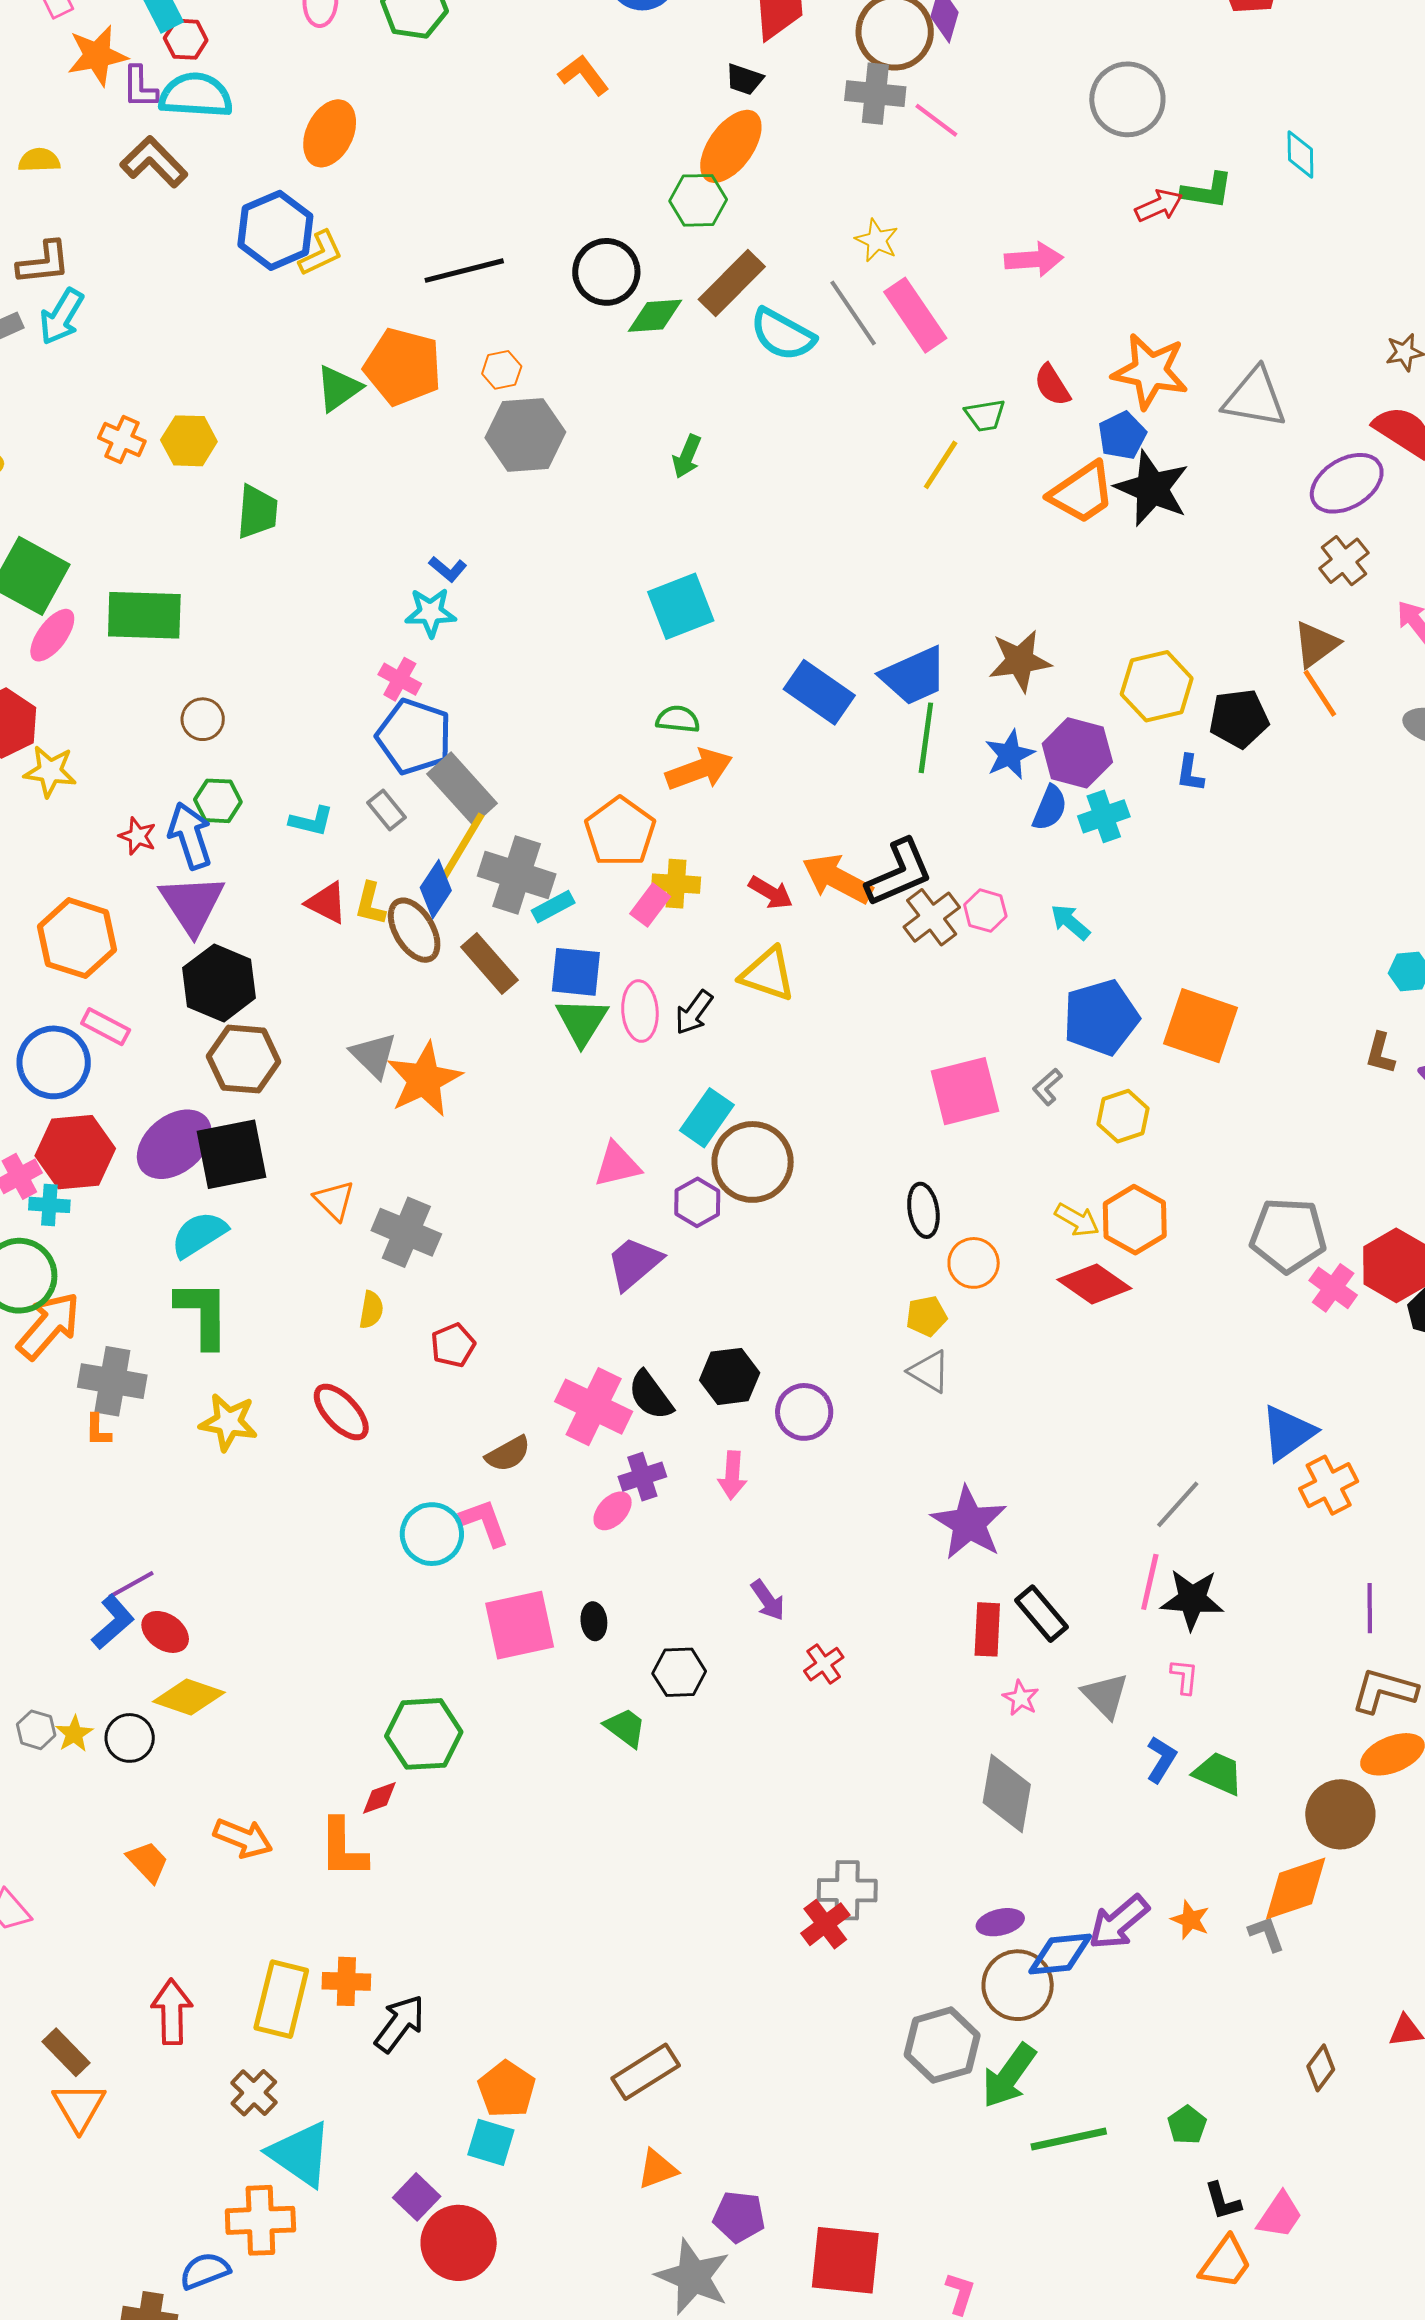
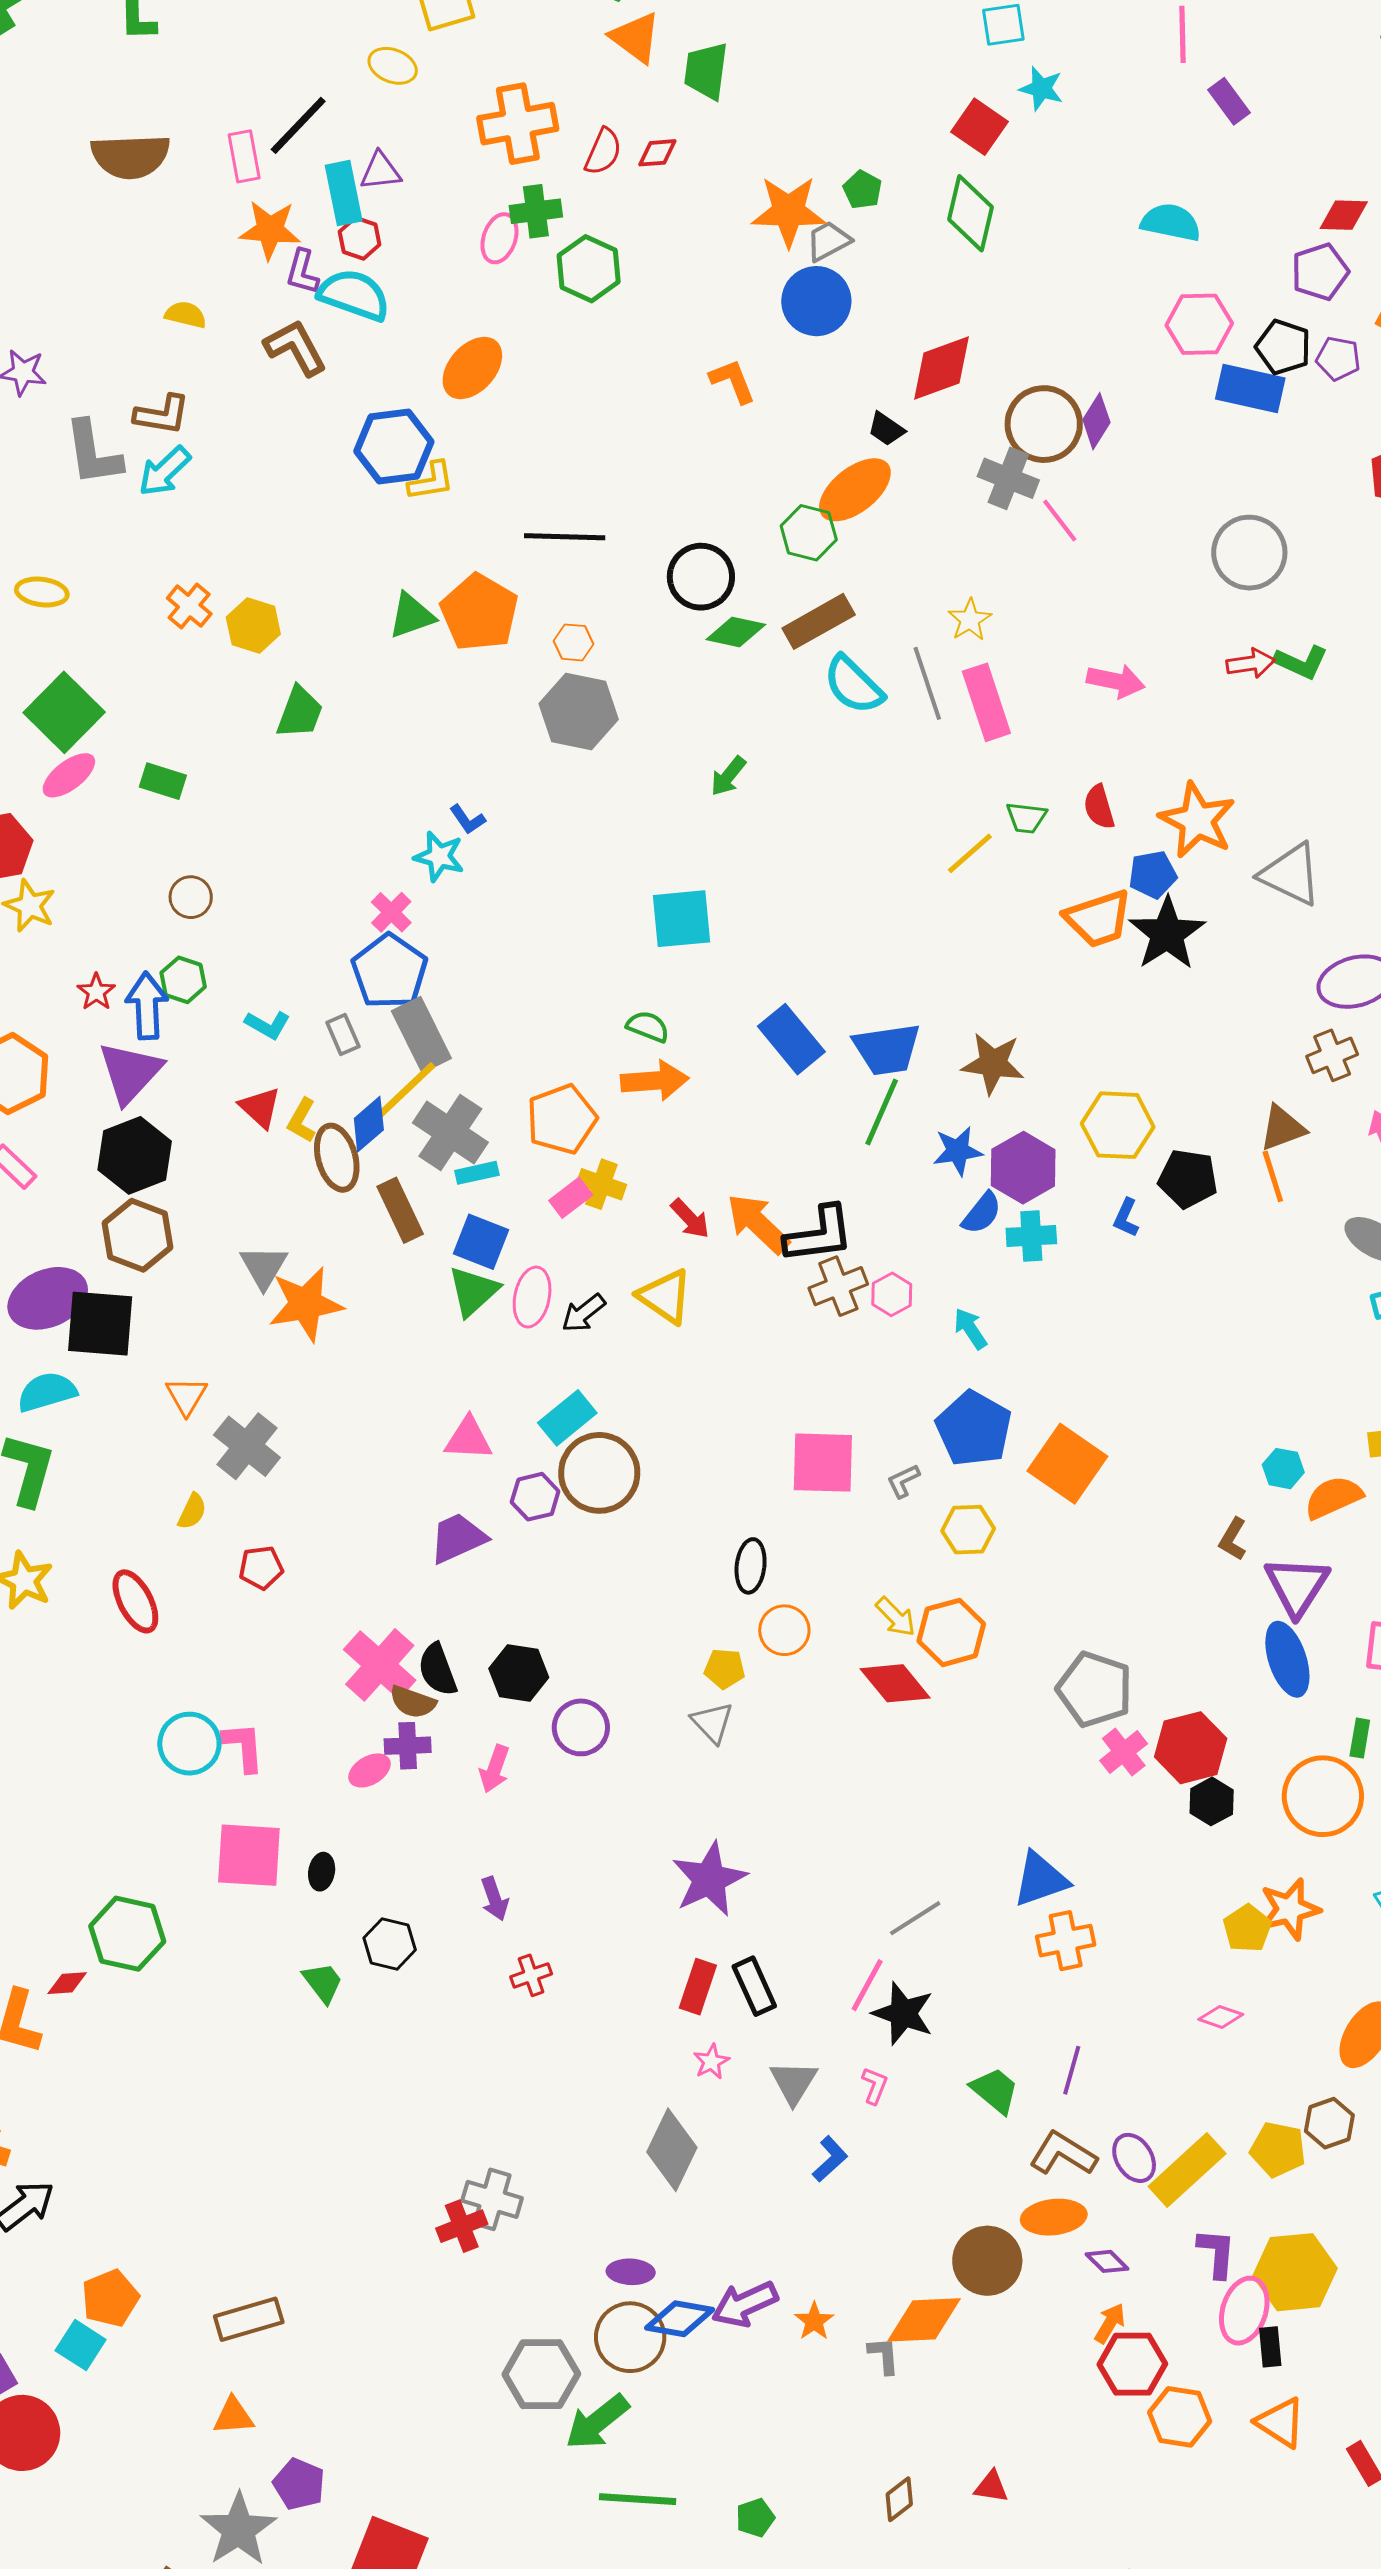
green rectangle: (144, 615) -> (163, 781), size x0.6
blue pentagon: (1101, 1017) -> (974, 1429), turned 30
brown semicircle: (508, 1454) -> (413, 1702), moved, turned 33
green trapezoid: (1218, 1773) -> (995, 2090), moved

